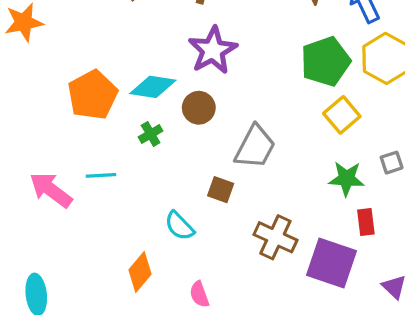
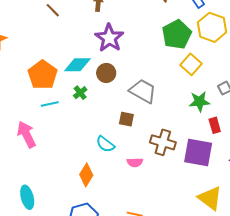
gray trapezoid: (255, 147) -> (143, 91), turned -80
cyan line: (101, 175) -> (50, 104), moved
pink arrow: (51, 190) -> (27, 134), turned 36
pink semicircle: (199, 294) -> (135, 162), moved, turned -63

